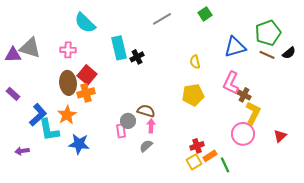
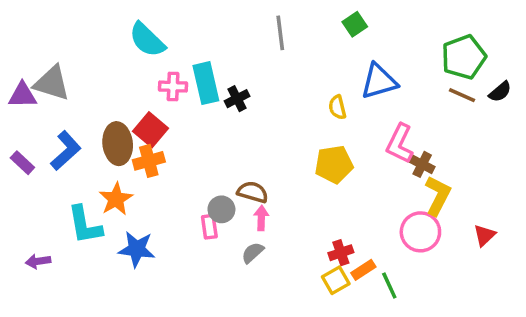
gray line: (162, 19) -> (280, 33), turned -66
blue triangle: (235, 47) -> (379, 81), moved
pink cross: (68, 50) -> (173, 87), moved
blue L-shape: (38, 115) -> (66, 151), moved

